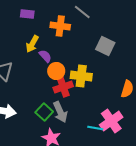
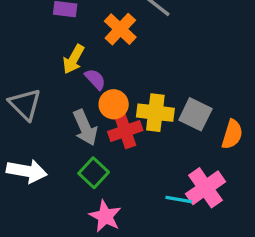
orange cross: (60, 26) -> (120, 29), turned 36
gray square: (105, 46) -> (195, 114), moved
gray arrow: (60, 112) -> (85, 128), moved

